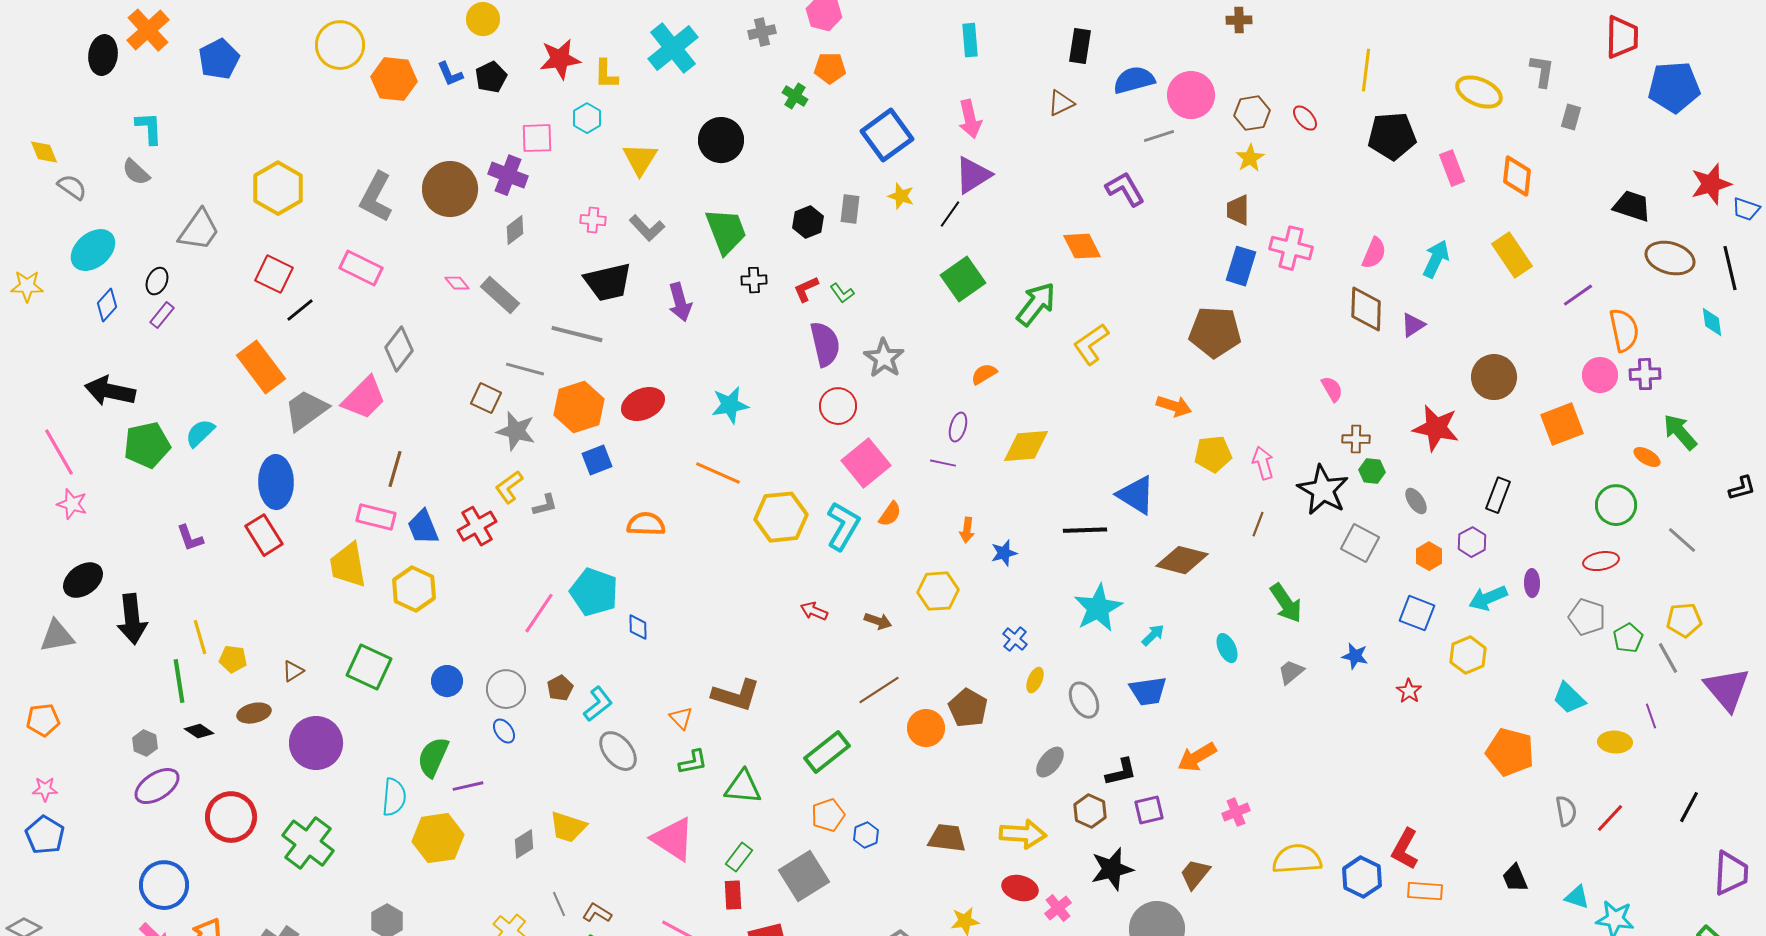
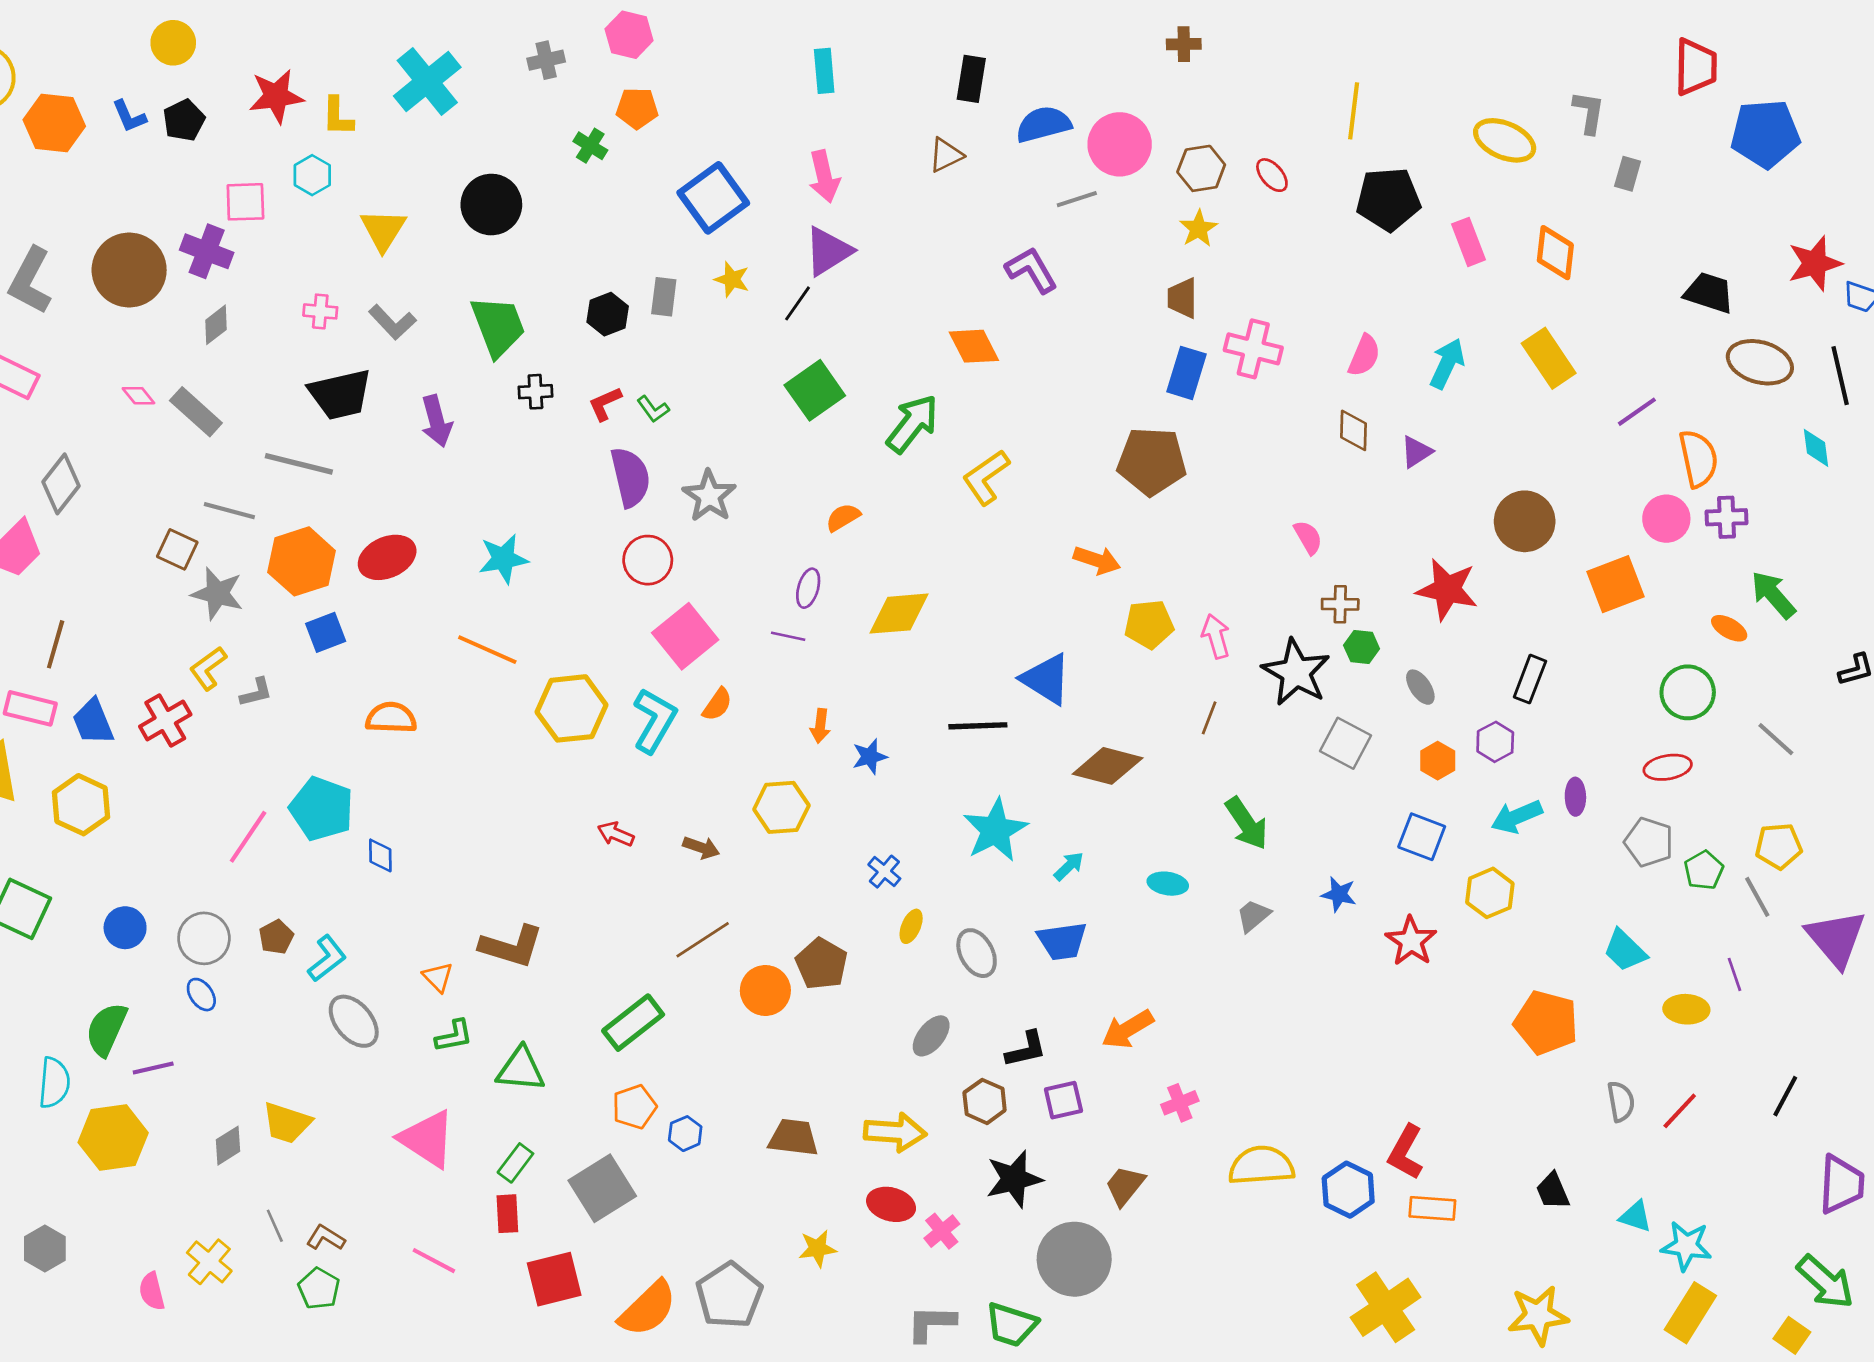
brown diamond: (1366, 309) -> (1354, 430), size x0.7
cyan ellipse: (1227, 648) -> (1168, 884), turned -56
red star: (1409, 691) -> (1411, 941), size x1.5

